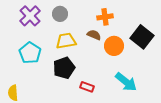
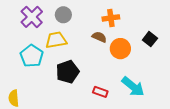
black square: (142, 37) -> (150, 39), size x0.6
yellow trapezoid: (66, 41) -> (56, 40), moved
red rectangle: (87, 87) -> (100, 92), moved

